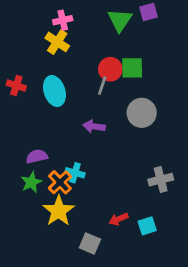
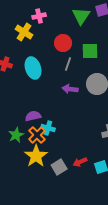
yellow cross: (57, 42) -> (24, 32), moved
red circle: (110, 69) -> (63, 43), moved
purple arrow: (94, 126) -> (70, 89), moved
purple semicircle: (37, 156) -> (33, 116), moved
gray square: (90, 244) -> (59, 167), moved, turned 35

